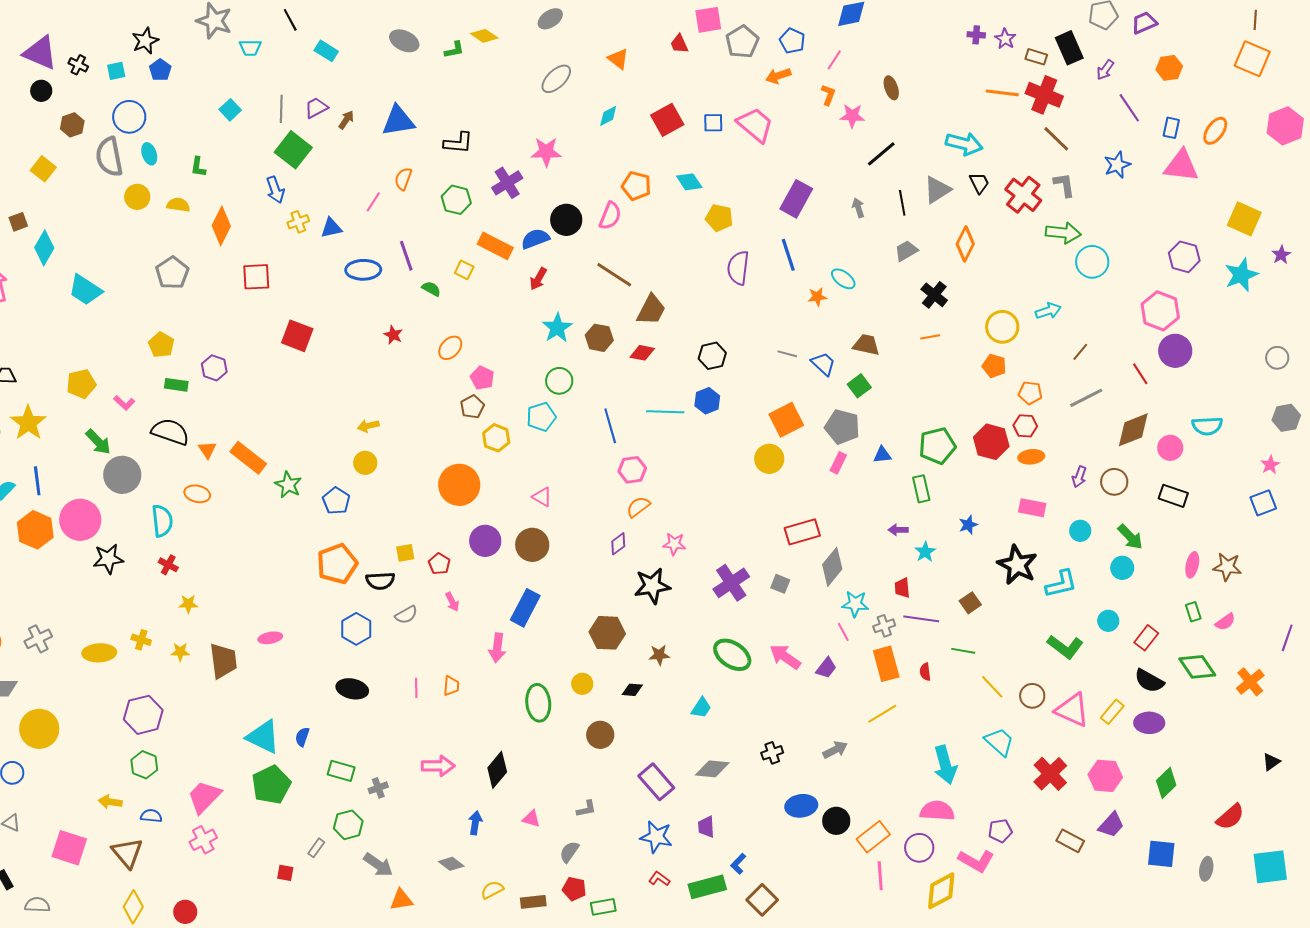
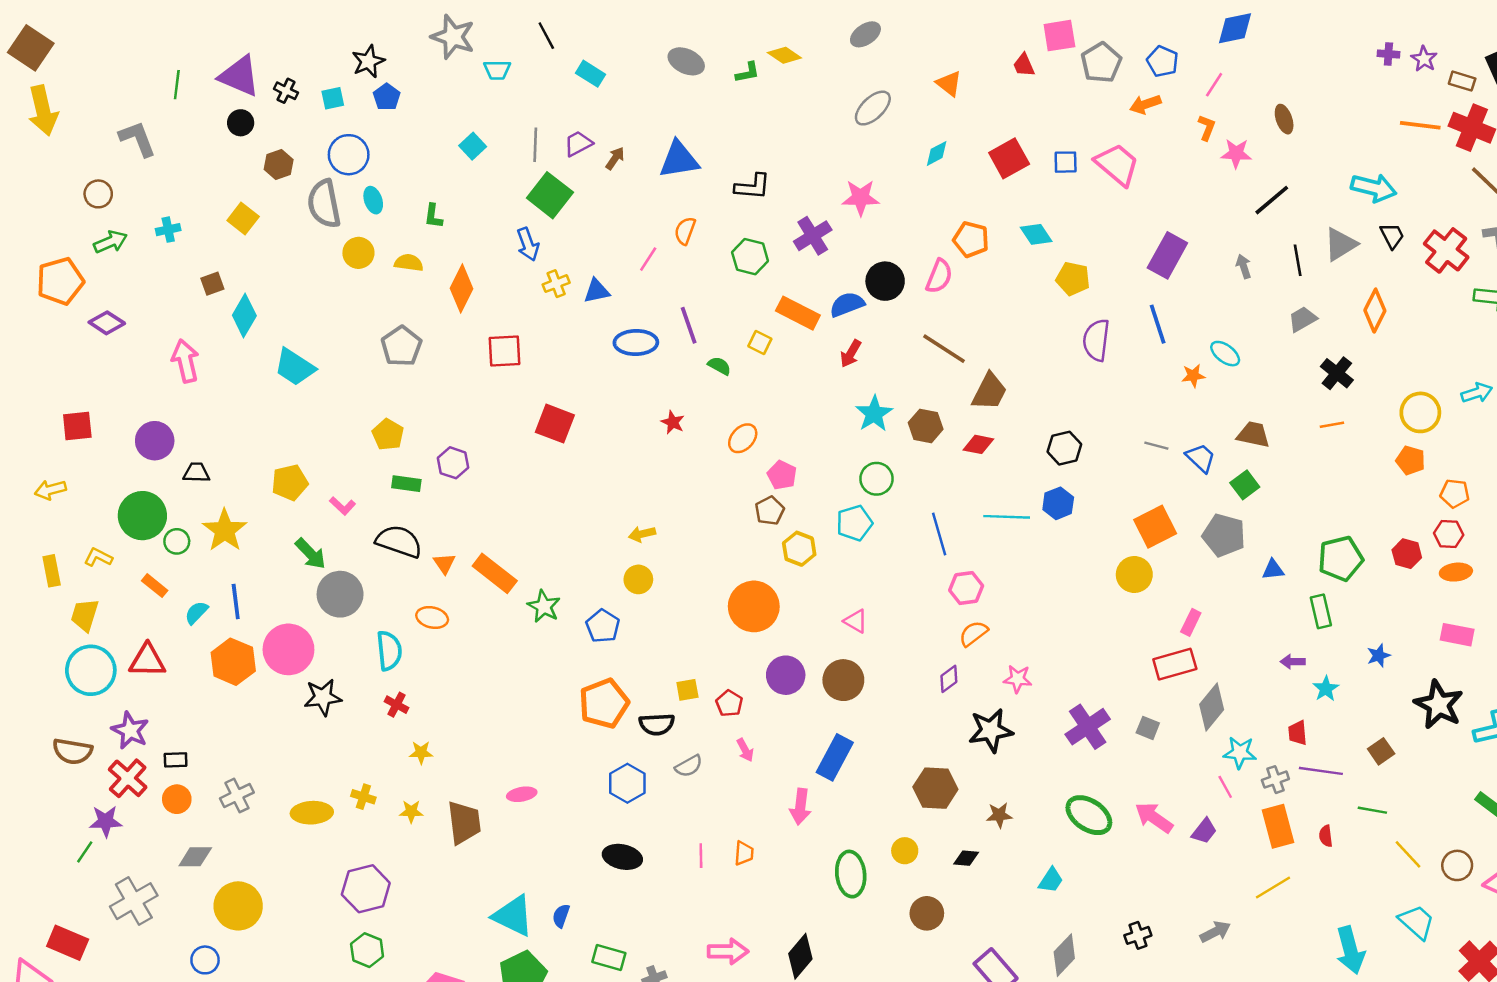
red hexagon: (991, 442) -> (1407, 554), size x0.7
pink rectangle: (838, 463) -> (1191, 622), moved
gray diamond: (712, 769) -> (1064, 955), turned -52

